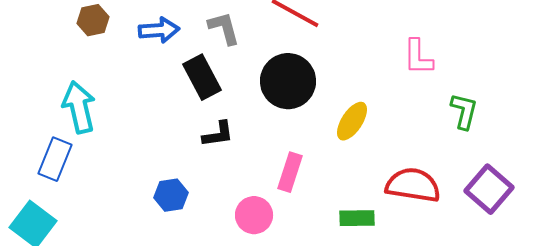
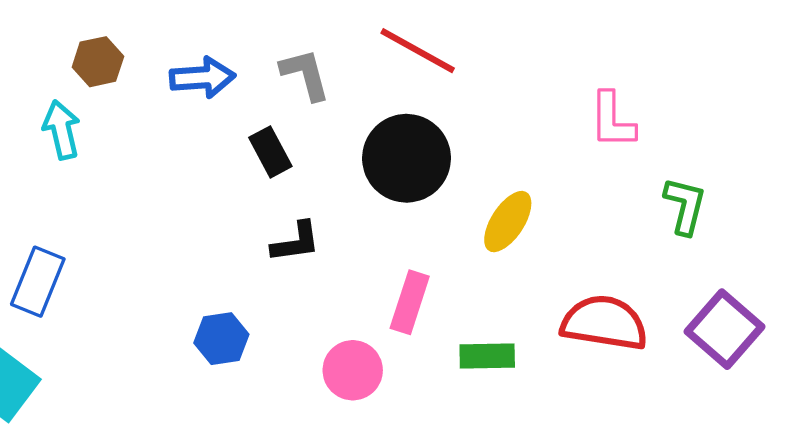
black rectangle: (202, 77) -> (270, 152), size x0.7
cyan arrow: (79, 107) -> (62, 130), moved, size x0.7
green rectangle: (357, 218) -> (487, 356), moved

